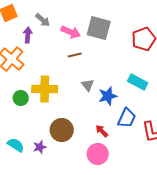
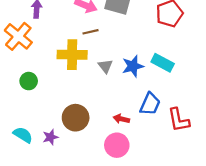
yellow cross: (45, 89) -> (72, 55), moved
blue star: (108, 96) -> (133, 66), moved
red arrow: (102, 131) -> (121, 119), turned -32

